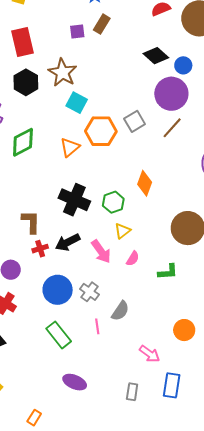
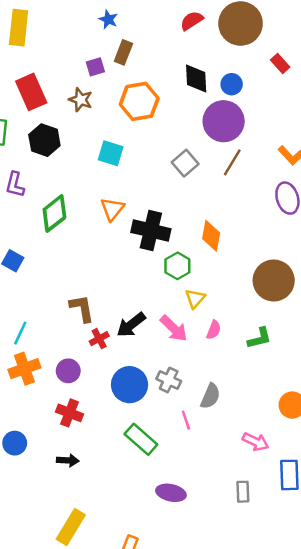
black diamond: (156, 56) -> (196, 79), turned 55
brown star: (63, 73) -> (81, 100), moved, size x0.7
orange hexagon: (101, 131) -> (139, 101), moved
black cross: (74, 200) -> (151, 231), moved

